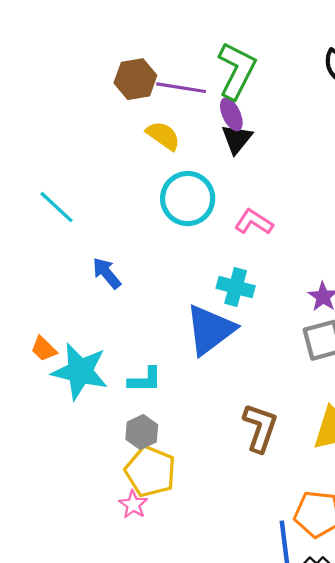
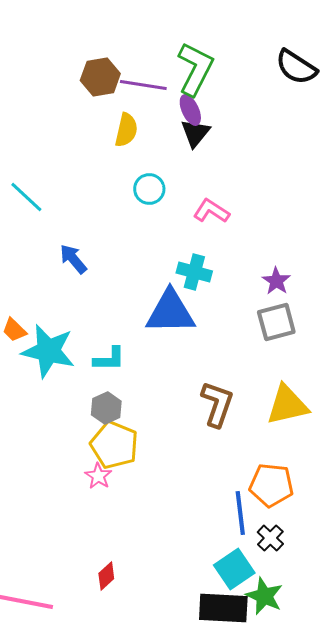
yellow semicircle: (163, 136) -> (126, 130), turned 68
cyan circle: (188, 199) -> (149, 189), size x0.6
blue triangle: (210, 330) -> (170, 312), turned 36

